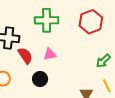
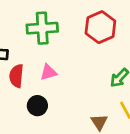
red semicircle: (25, 56) -> (16, 76), turned -138

